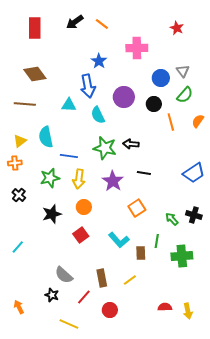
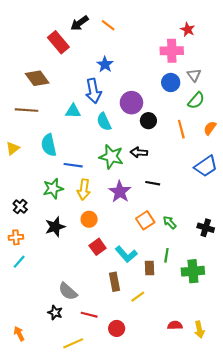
red rectangle: (35, 28) -> (58, 42), moved, turned -40
pink cross: (137, 48) -> (172, 51), moved
black circle: (154, 104) -> (148, 121), moved
yellow triangle: (20, 141) -> (13, 148), moved
orange cross: (15, 163) -> (16, 237), moved
blue trapezoid: (194, 173) -> (206, 166), moved
green arrow: (172, 219) -> (170, 222), moved
red square: (81, 235) -> (98, 247), moved
brown rectangle: (102, 278) -> (115, 282), moved
red line: (84, 297) -> (89, 315), turned 63
orange arrow: (19, 307) -> (19, 334), moved
yellow line: (69, 324) -> (73, 343), turned -48

